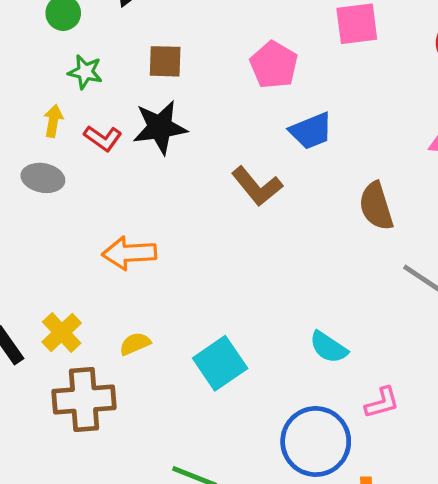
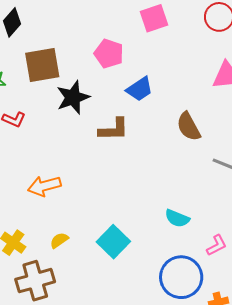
brown square: (165, 61) -> (42, 65), size x1.6
black star: (160, 127) -> (73, 97), moved
brown L-shape: (257, 186) -> (114, 129), turned -40

